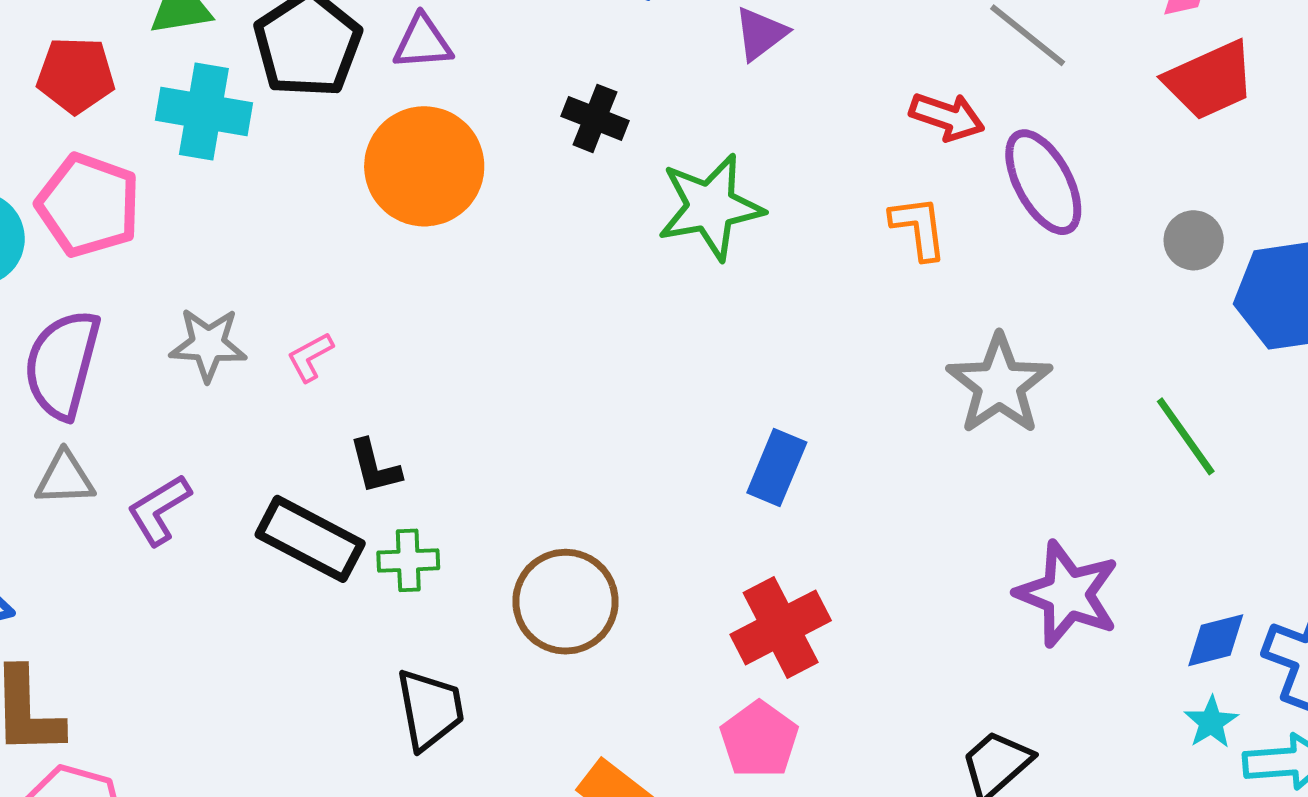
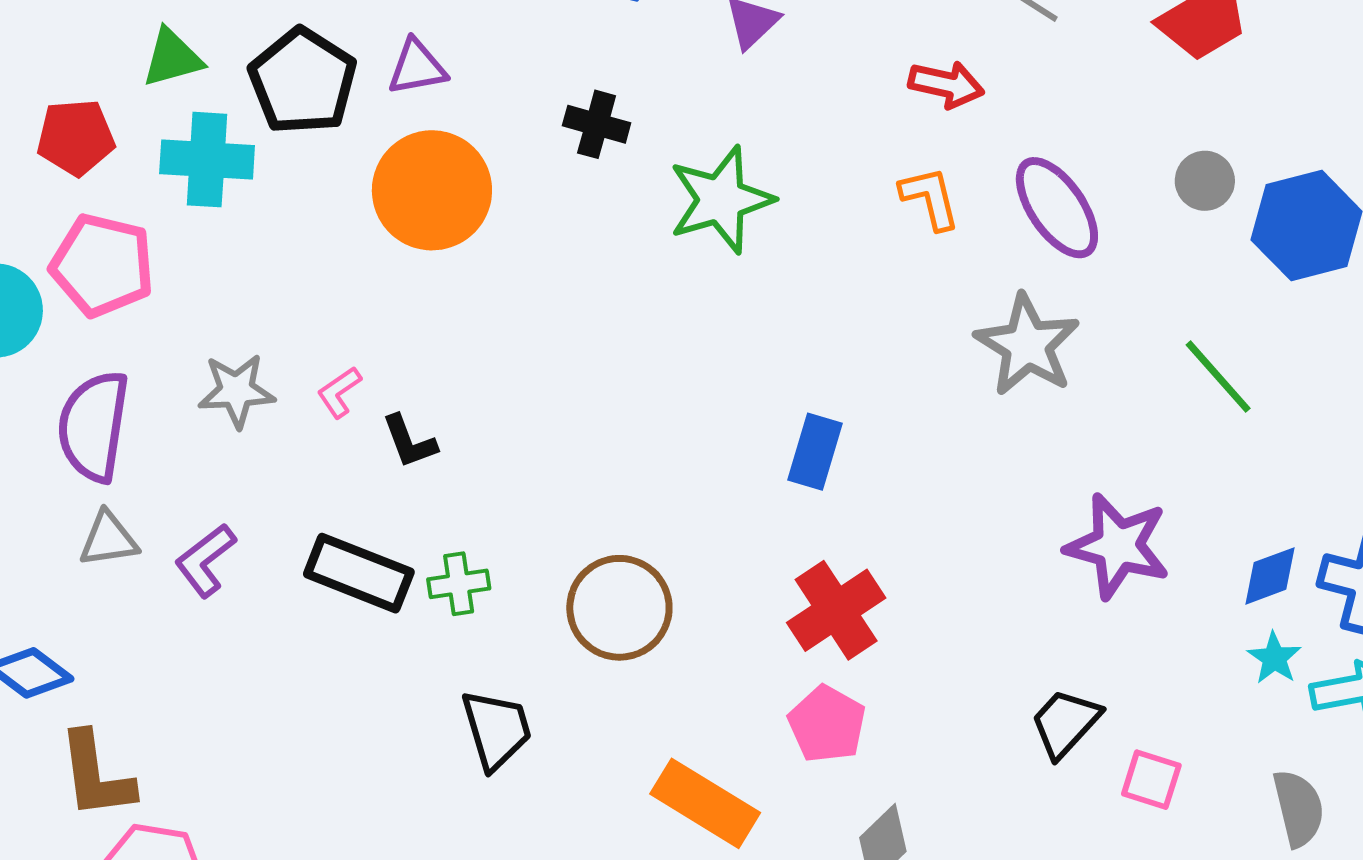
purple ellipse: (1043, 182) -> (1057, 208), moved
black L-shape: (375, 467) -> (409, 442), moved

